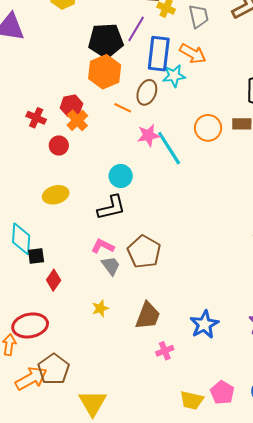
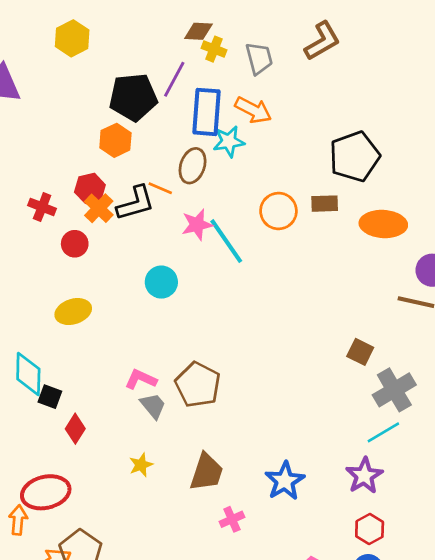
orange hexagon: (105, 72) -> (115, 140), moved, size x0.7
black L-shape: (111, 208) -> (136, 203), moved
black square: (36, 256) -> (50, 397), turned 30

